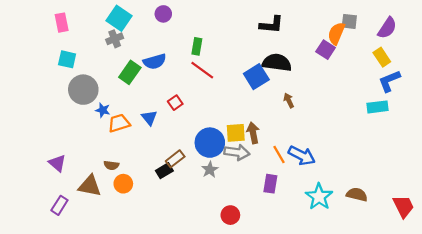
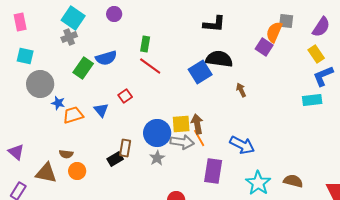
brown arrow: (289, 100) -> (241, 90), moved
orange line: (279, 154) -> (199, 138), moved
brown rectangle: (175, 159) -> (125, 148), turned -42
purple rectangle: (270, 184) -> (213, 171), size x1.4

